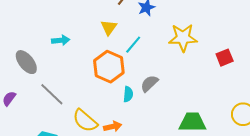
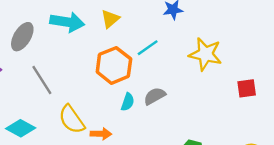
yellow triangle: (109, 28) -> (110, 19), moved
cyan arrow: (61, 40) -> (67, 22), size x1.6
gray ellipse: (26, 62) -> (22, 37), turned 55

